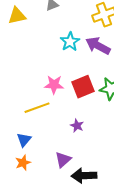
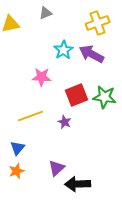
pink star: (54, 85) -> (42, 77), moved
purple star: (77, 126) -> (65, 122), moved

